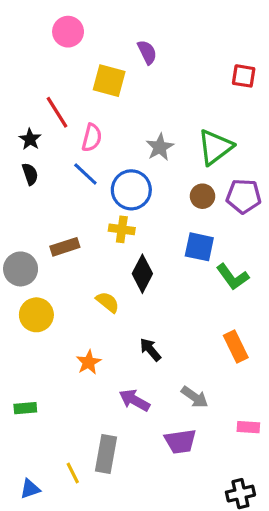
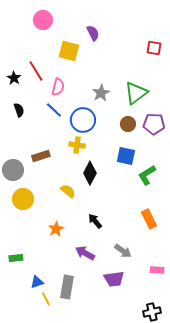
black star: (30, 139) -> (14, 78), moved
green L-shape: (233, 277) -> (147, 175), turned 95
blue triangle: (30, 489) -> (37, 282), moved

